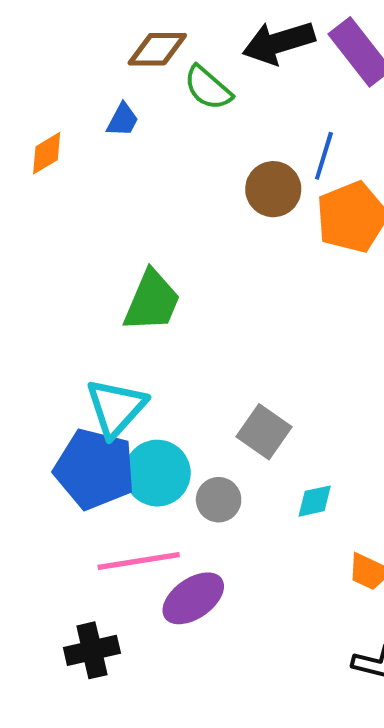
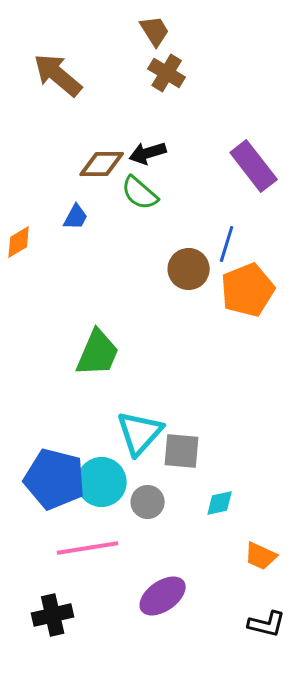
black arrow: (279, 43) -> (148, 153), moved, size x0.7
cyan triangle: (116, 408) -> (140, 433), moved
gray square: (264, 432) -> (182, 451), turned -30
purple ellipse: (193, 598) -> (163, 596), moved

